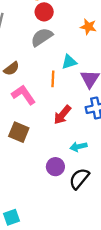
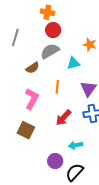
cyan triangle: (69, 62) -> (73, 63), moved
brown semicircle: (11, 69) -> (33, 68), moved
pink L-shape: (24, 95) -> (32, 99), turned 60

